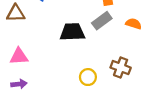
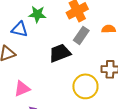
yellow circle: (88, 77) -> (85, 86), size x1.6

